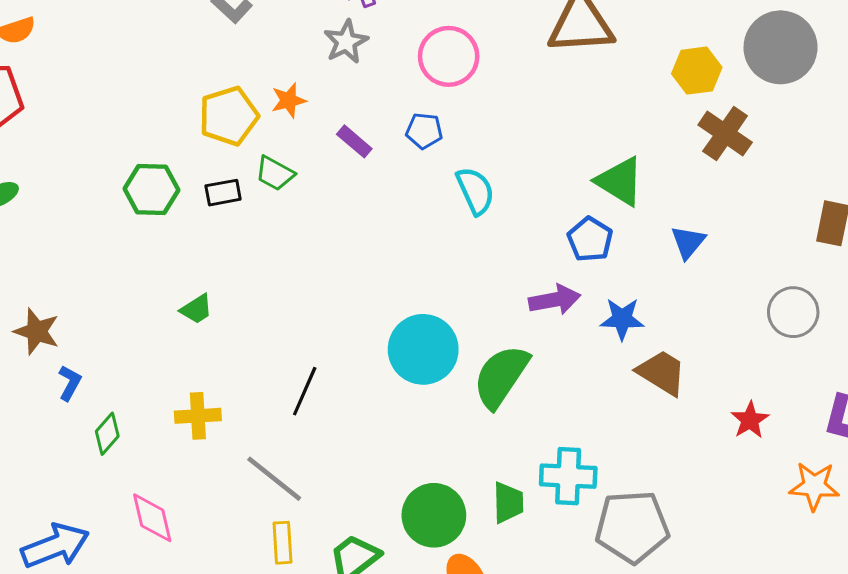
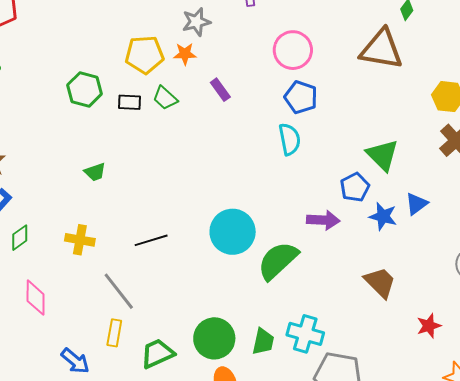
gray star: (346, 42) -> (196, 22), moved
blue pentagon: (424, 131) -> (301, 97), moved, size x1.4
blue star: (622, 319) -> (383, 216), moved
black line: (305, 391) -> (151, 240), turned 36

